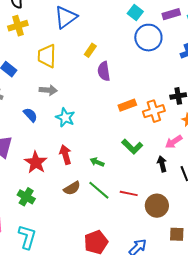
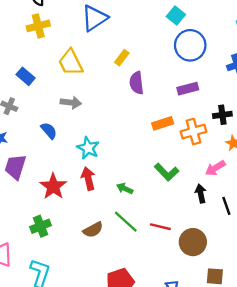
purple rectangle: (171, 14) -> (188, 89), moved
yellow trapezoid: (47, 56) -> (71, 63), turned -30
cyan star: (65, 118) -> (88, 148), moved
brown semicircle: (72, 188) -> (93, 230), moved
green cross: (26, 197) -> (41, 226), turned 36

